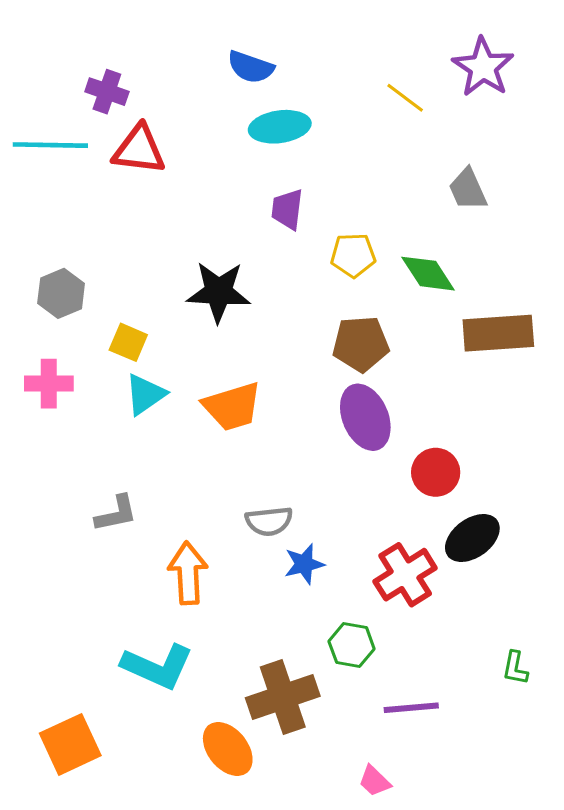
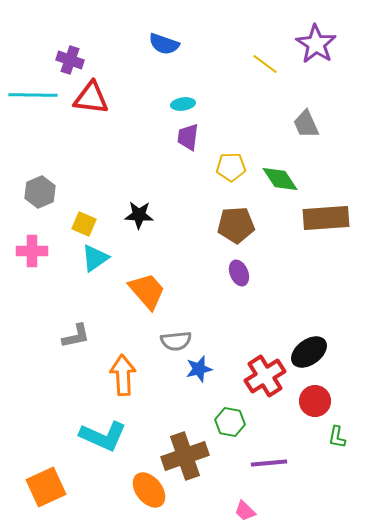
cyan ellipse: (280, 127) -> (183, 104), moved, size x0.6
black star: (219, 292) -> (139, 215), moved, size x0.7
orange trapezoid: (232, 407) -> (147, 291), moved, turned -114
purple ellipse: (365, 417) -> (239, 273), size x0.6
red circle: (436, 472) -> (315, 401), moved

